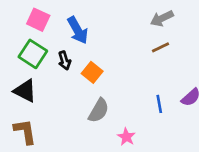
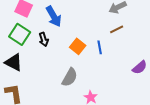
orange square: (92, 72) -> (78, 46), moved
blue line: (159, 104) -> (100, 47), moved

